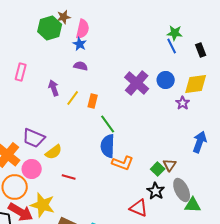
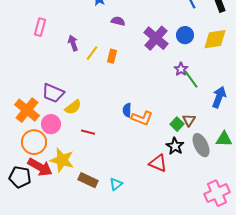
purple semicircle: (81, 66) -> (118, 21), moved
purple star: (183, 103) -> (181, 69), moved
green line: (108, 124) -> (191, 79), moved
blue semicircle: (108, 146) -> (127, 110), moved, size x0.6
green triangle: (193, 205) -> (224, 139), moved

